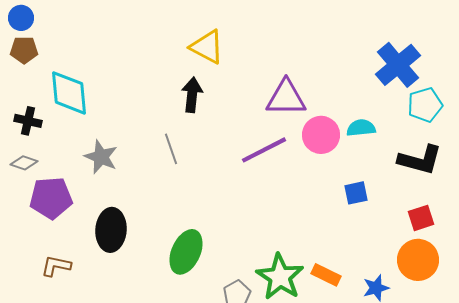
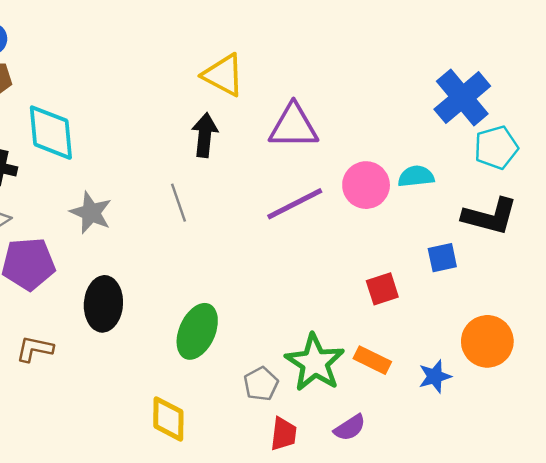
purple triangle: (286, 98) -> (293, 126), moved
blue square: (356, 193) -> (442, 258), moved
red square: (421, 218) -> (382, 289), moved

